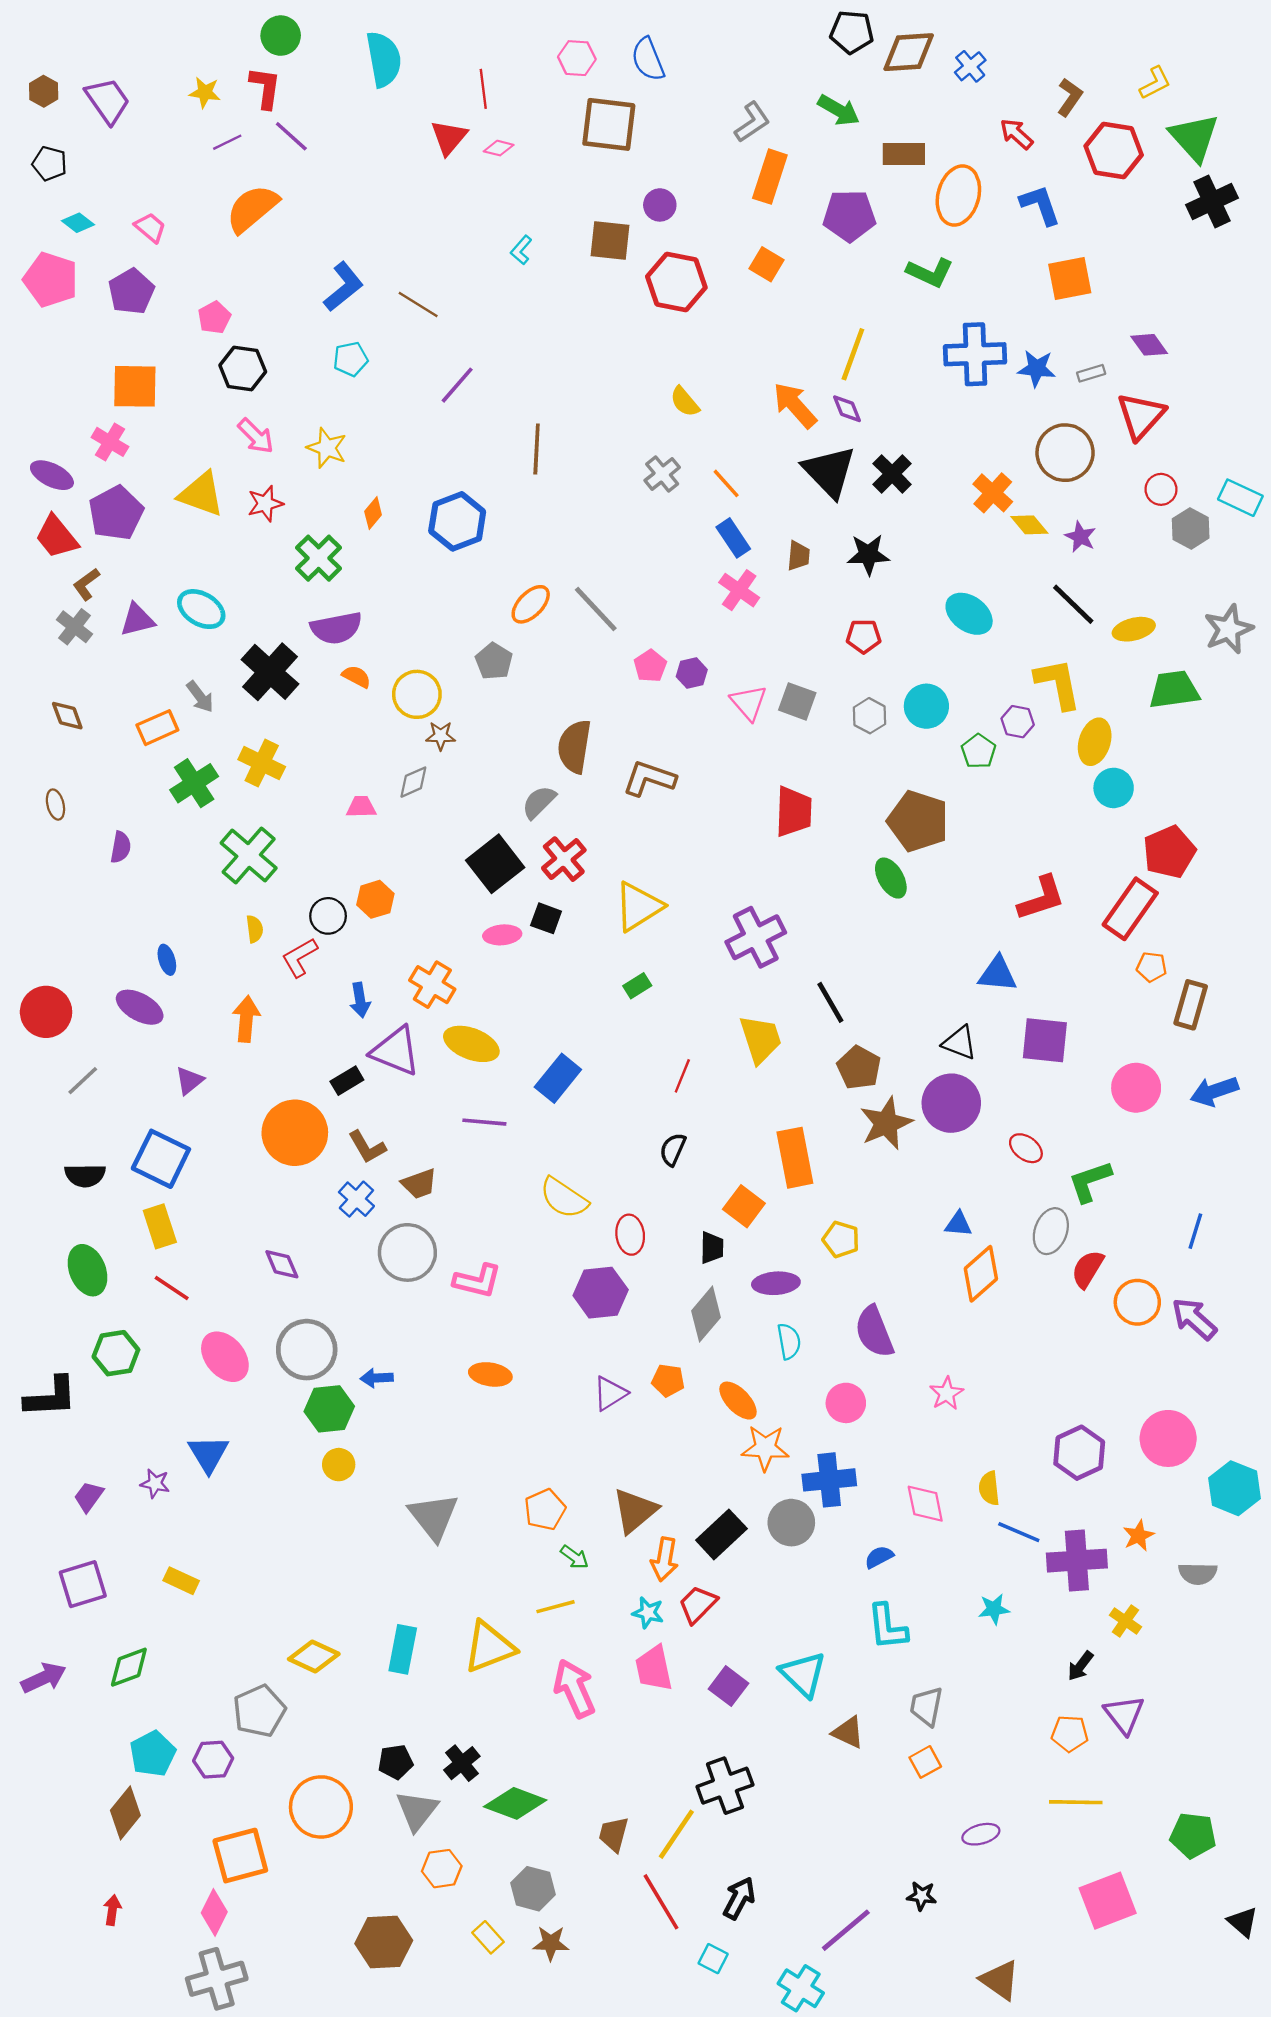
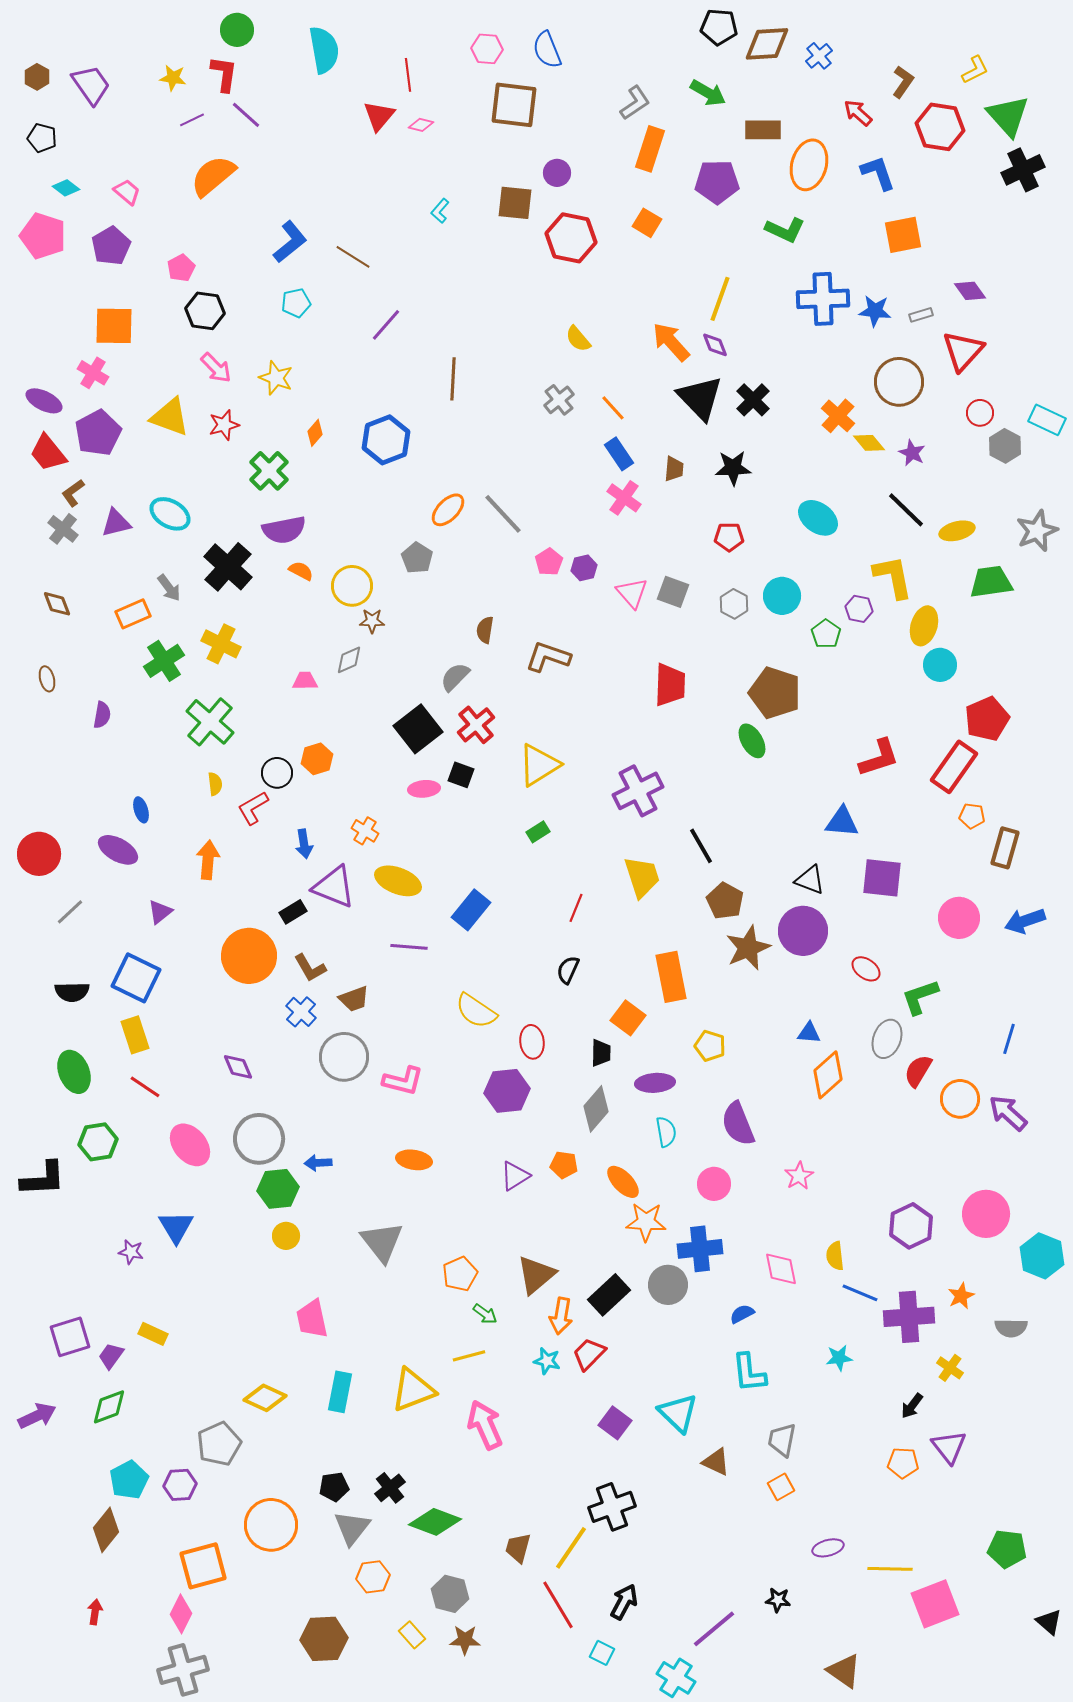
brown semicircle: (574, 746) -> (485, 630), size x0.6
orange cross: (432, 985) -> (365, 831), size x0.7
purple trapezoid: (89, 1497) -> (111, 1356), moved
gray triangle: (433, 1517) -> (382, 1242), moved
pink trapezoid: (654, 1668) -> (312, 1319), moved
yellow line: (1076, 1802) -> (890, 1569), moved

